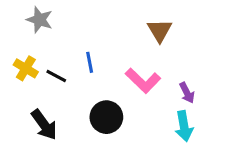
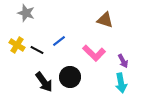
brown triangle: (160, 30) -> (105, 20), turned -42
blue line: (90, 62) -> (59, 41), turned 64
black arrow: (44, 125) -> (44, 82), moved

